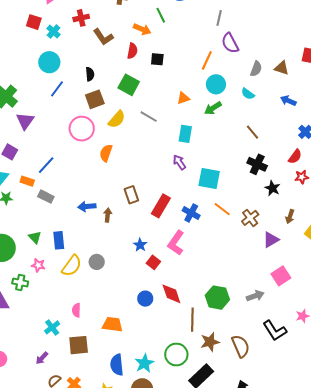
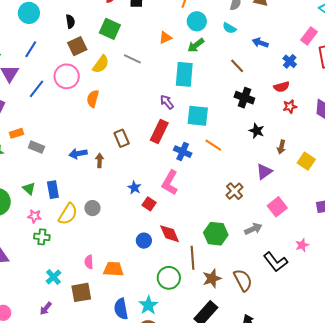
blue line: (57, 89) -> (31, 49), moved
blue arrow: (288, 101) -> (260, 43), moved
cyan rectangle: (185, 134) -> (184, 74), moved, size x1.4
red semicircle: (295, 157) -> (282, 87), turned 42
blue line: (46, 165) -> (36, 89), moved
orange rectangle: (27, 181) -> (17, 133), turned -32
black star: (272, 188) -> (257, 131), moved
red rectangle: (161, 206) -> (159, 131), moved
brown cross: (250, 218) -> (234, 191), moved
green cross: (20, 282) -> (42, 237), moved
pink semicircle: (76, 310) -> (89, 262), moved
green circle: (176, 355) -> (169, 278), moved

